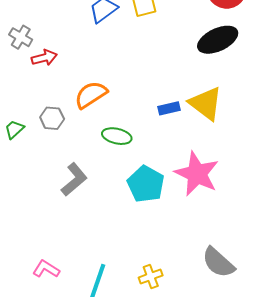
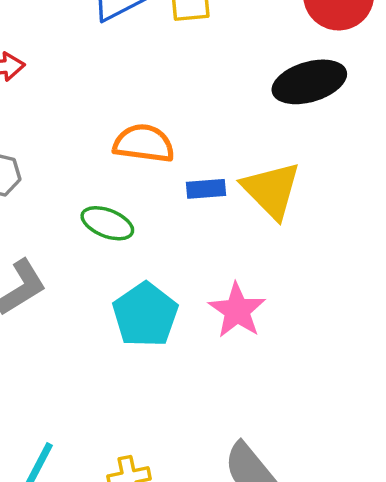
orange semicircle: (91, 95) -> (144, 143), moved, turned 32
pink star: (197, 174) -> (237, 310), size x0.7

